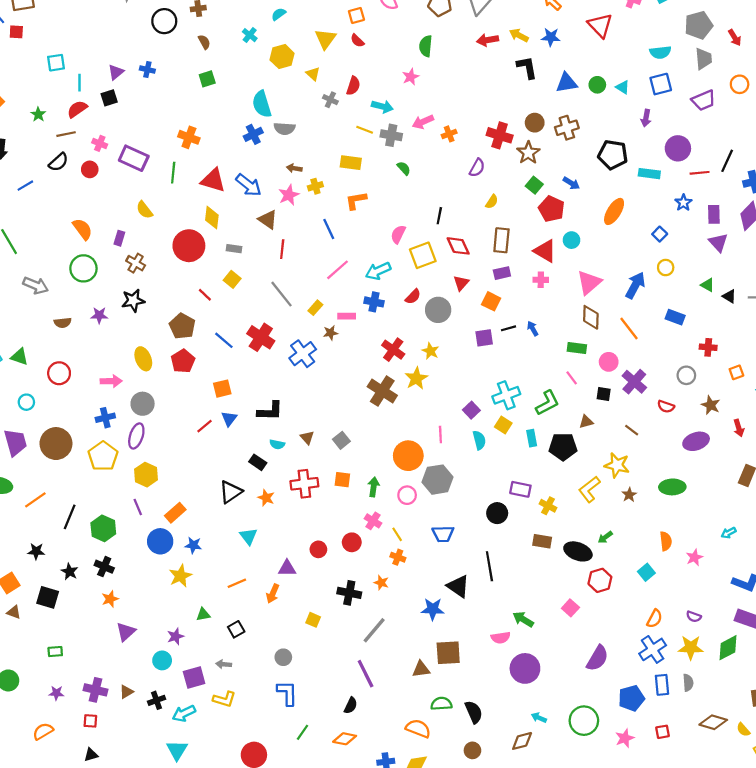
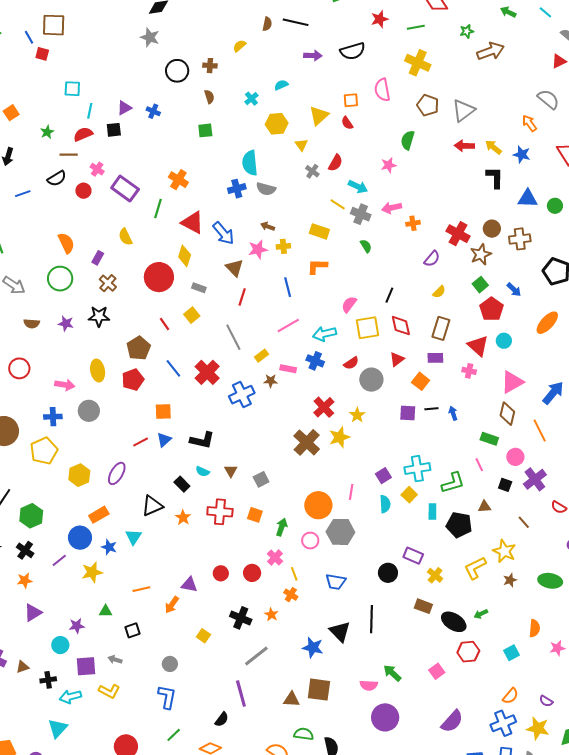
purple ellipse: (136, 436) -> (117, 473), moved
purple line: (138, 507) -> (59, 560), moved, turned 63
cyan triangle: (248, 536) -> (133, 537), moved

